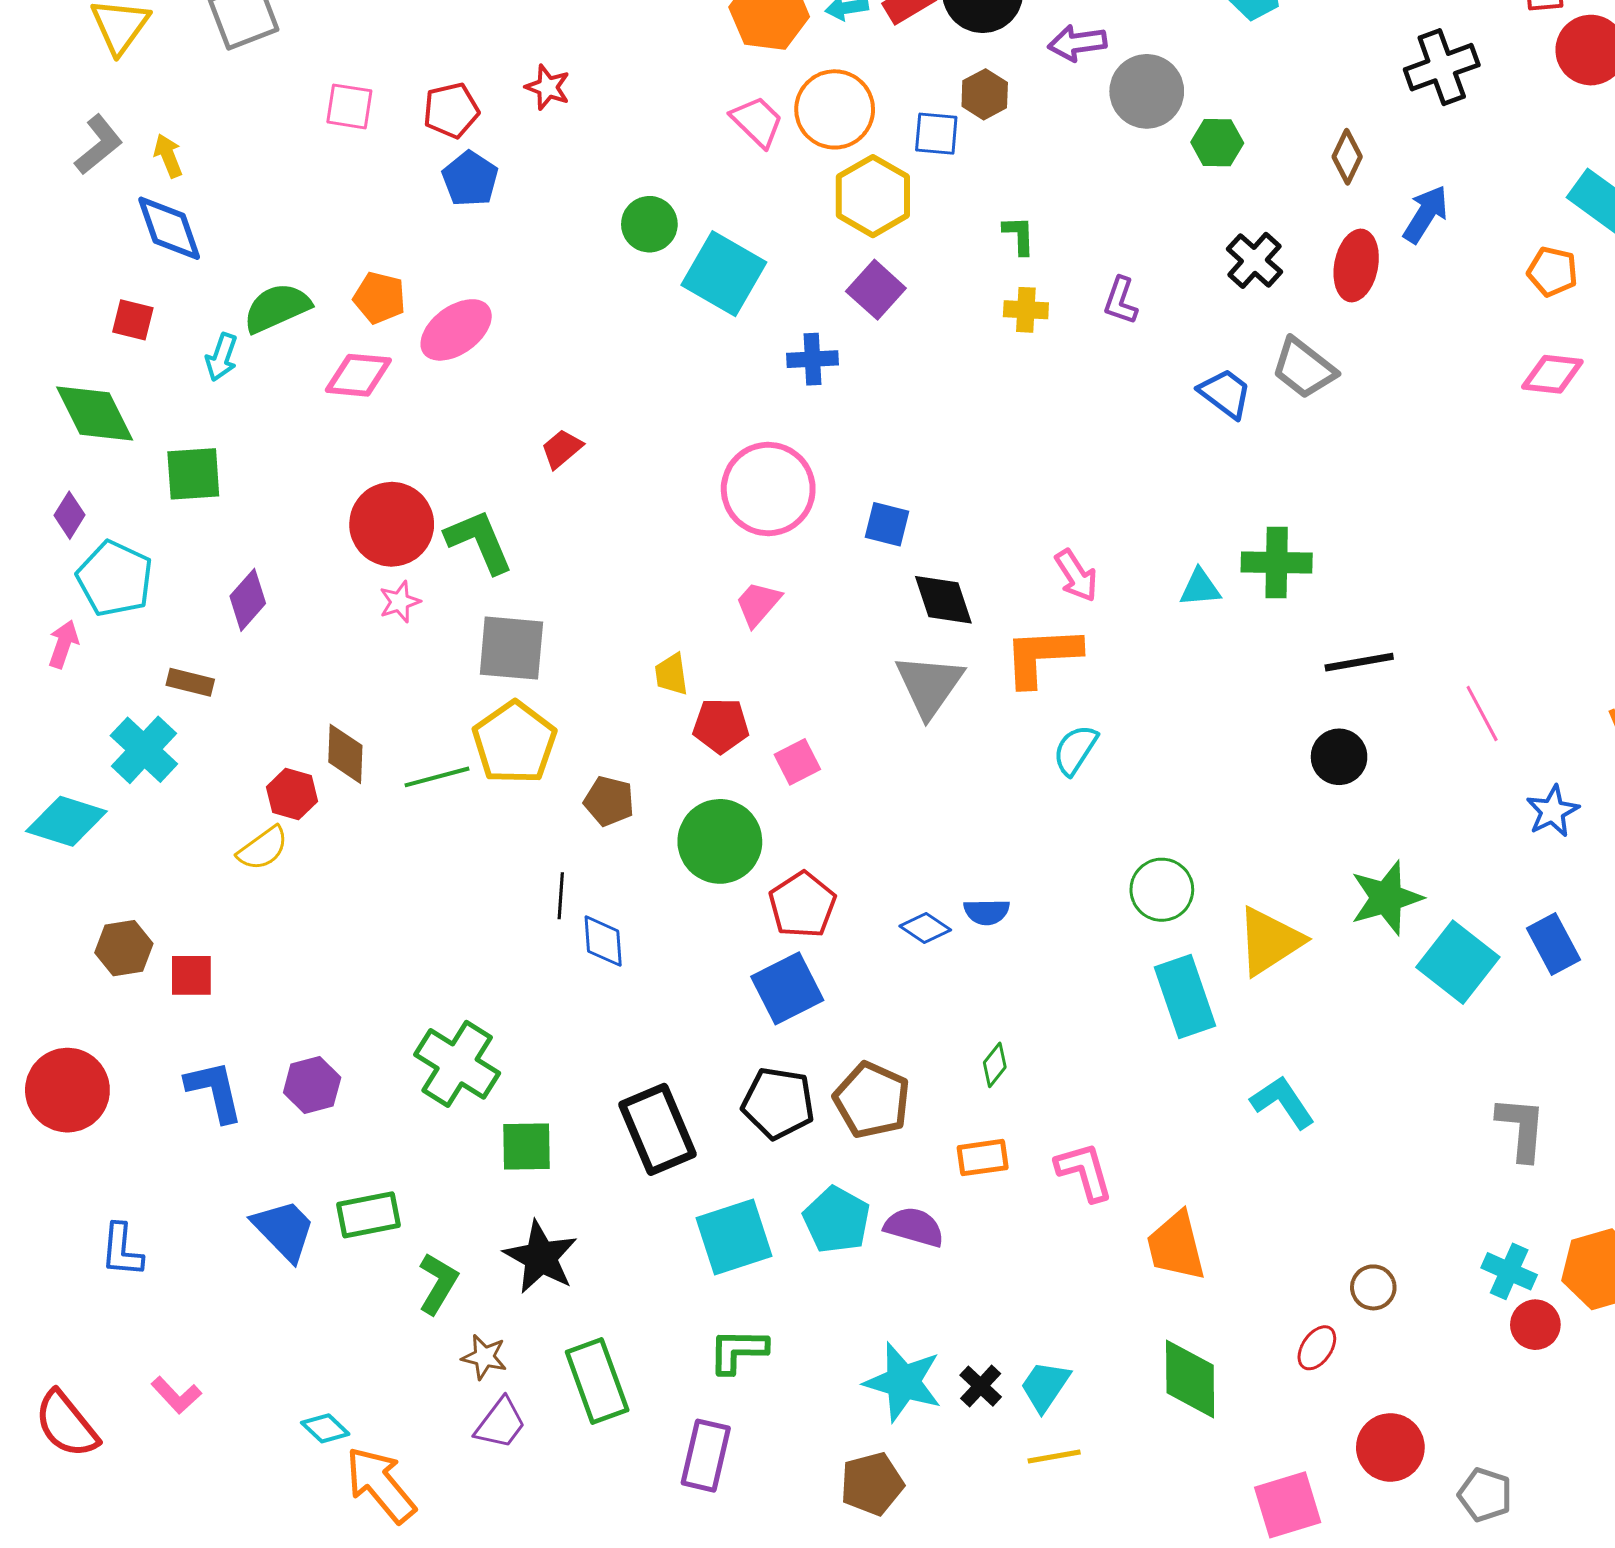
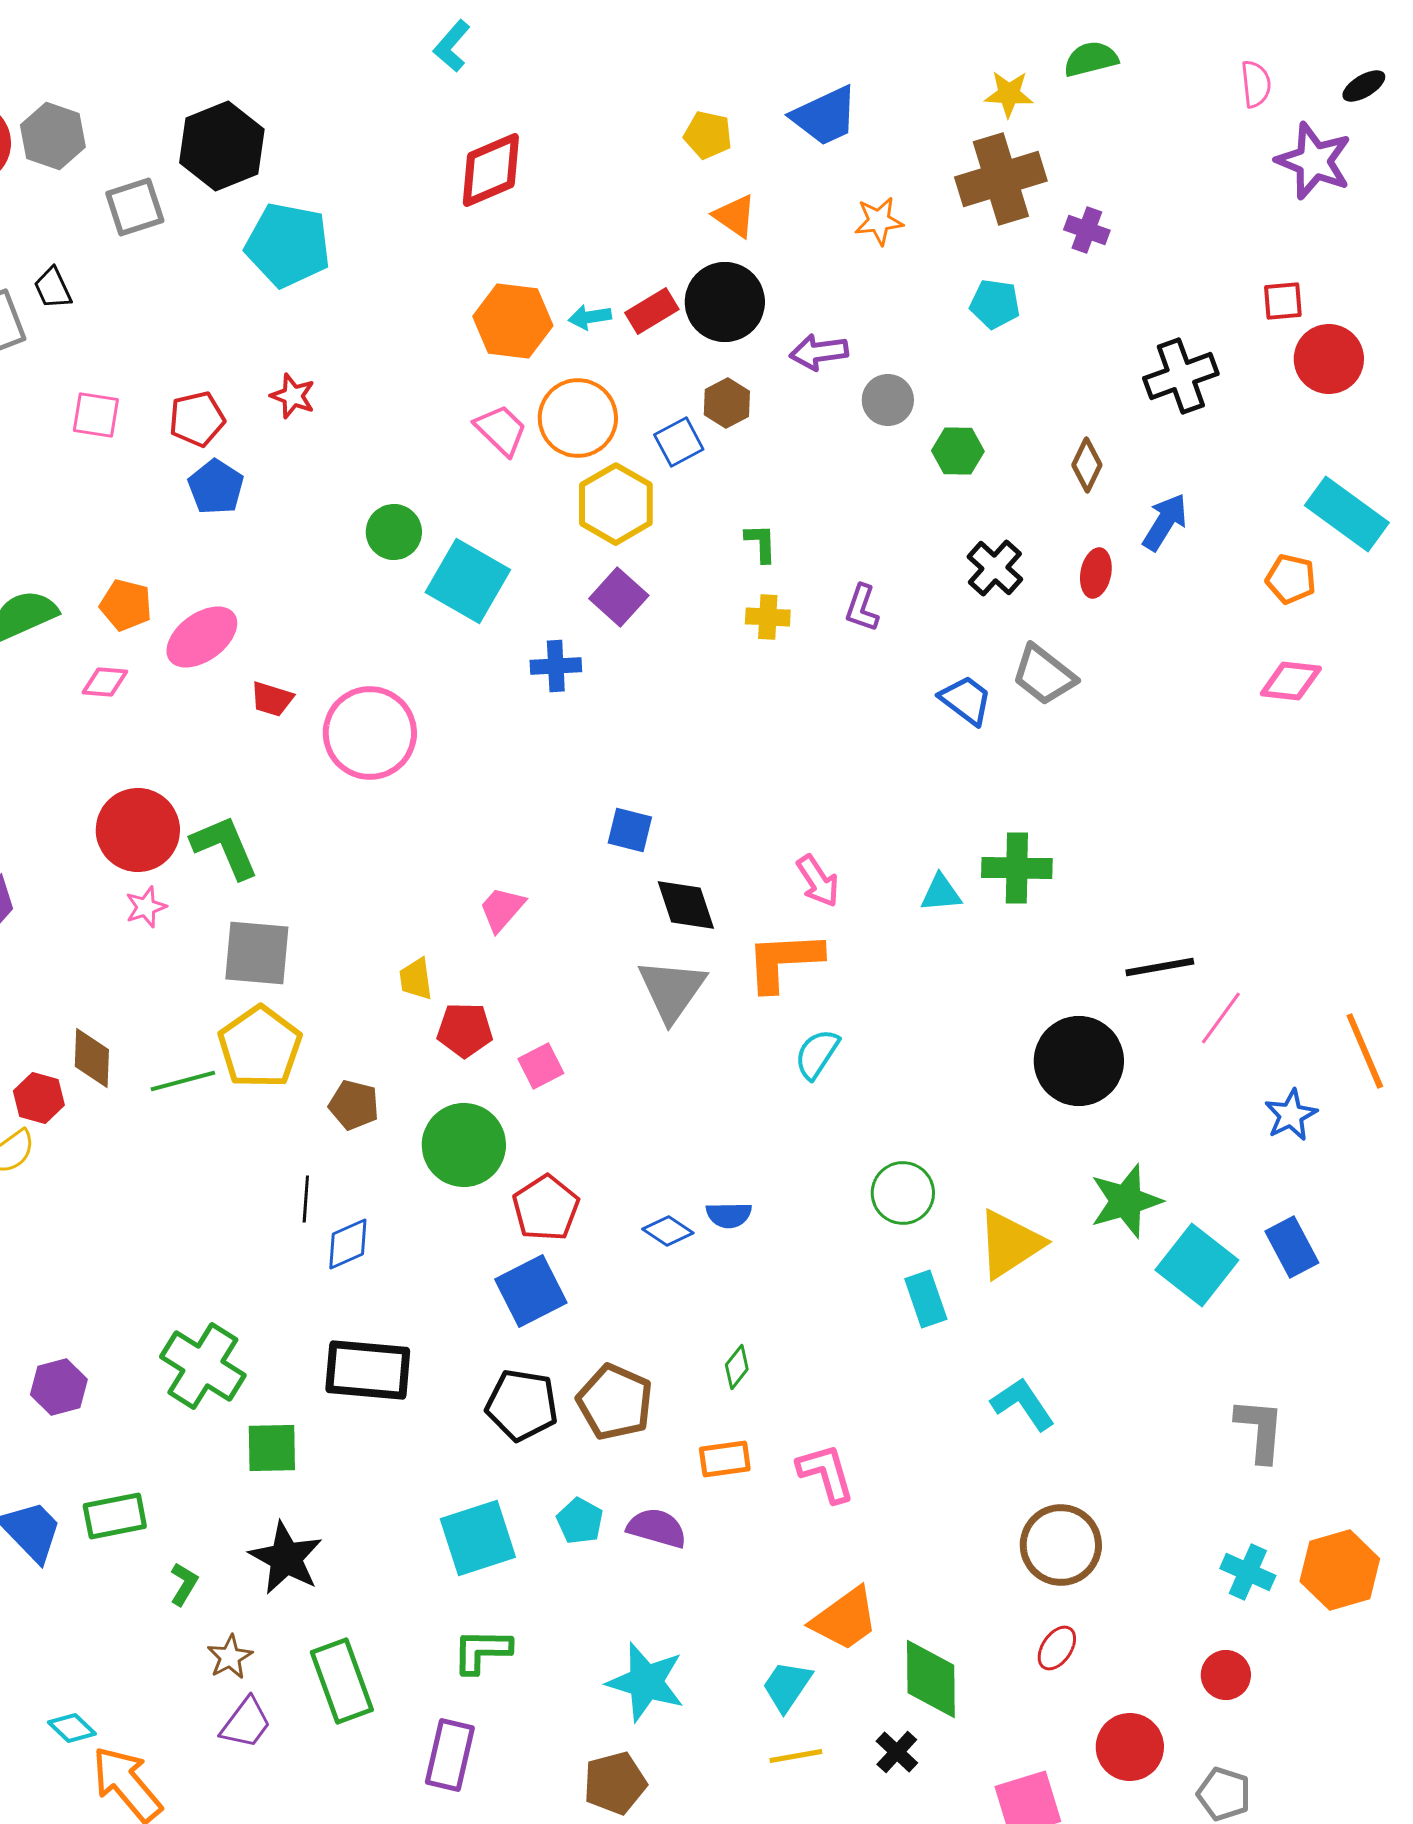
gray circle: (1147, 91) -> (888, 400), size x0.7
blue square: (936, 134) -> (679, 442), turned -33
red ellipse: (1356, 265) -> (1096, 573), size x0.7
pink diamond: (358, 375) -> (105, 682), size x0.7
red trapezoid: (562, 449) -> (272, 699), moved, turned -123
pink circle: (768, 489) -> (370, 733), moved
black line: (1359, 662) -> (1160, 967), moved
pink line: (1482, 714) -> (1221, 1018), turned 64
black circle: (1339, 757) -> (1079, 1061), size x1.6
blue diamond: (603, 941) -> (348, 1244), turned 70
cyan rectangle: (1185, 996) -> (926, 1299), size x0.7
black rectangle: (657, 1129) -> (368, 1370), moved, turned -62
cyan pentagon: (837, 1220) -> (580, 1521), size x0.7
orange trapezoid: (1176, 1246) -> (845, 1619), moved, turned -112
green L-shape: (438, 1283) -> (184, 1584), size x0.7
brown circle: (1373, 1287) -> (1061, 1545), moved, size x1.8
red circle: (1535, 1325) -> (1226, 1675), moved
brown star: (484, 1357) -> (230, 1657), turned 30
black cross: (981, 1386) -> (897, 1752), moved

